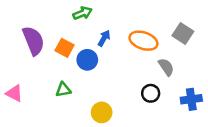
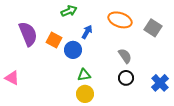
orange ellipse: (143, 41) -> (120, 20), moved
gray semicircle: (166, 67) -> (125, 56), moved
green triangle: (63, 90) -> (84, 75), moved
blue cross: (191, 99) -> (160, 83), turned -36

